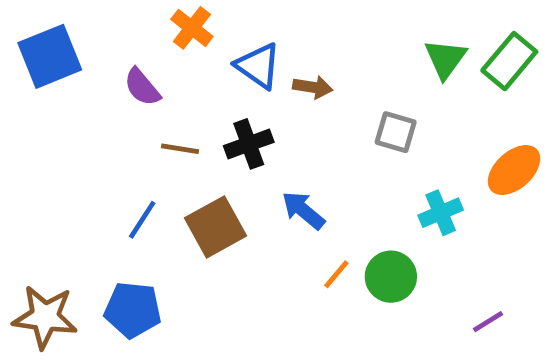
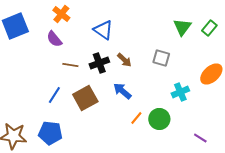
orange cross: (192, 28) -> (61, 14), moved
green rectangle: (509, 61) -> (209, 28), size x0.7
brown arrow: (313, 87) -> (124, 60), moved, turned 35
purple line: (488, 322) -> (200, 138), turned 64

